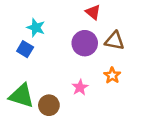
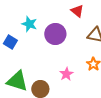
purple circle: (85, 43) -> (55, 34), moved
blue square: (25, 49) -> (10, 42), moved

